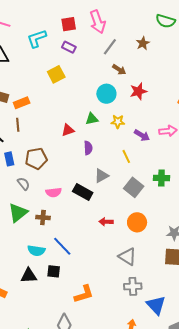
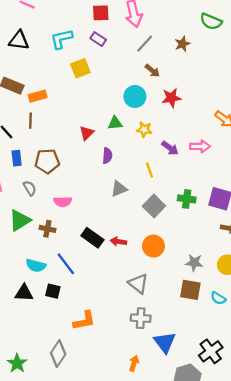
cyan L-shape: (37, 39) -> (61, 39), moved
red triangle: (68, 130) -> (87, 133), turned -32
black rectangle: (83, 192) -> (92, 238), moved

